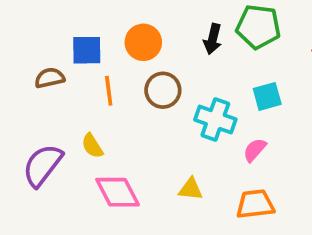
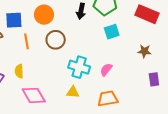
cyan square: (267, 96) -> (112, 32), moved
cyan cross: (215, 120) -> (79, 67), moved
yellow semicircle: (92, 146) -> (19, 71), turned 32

